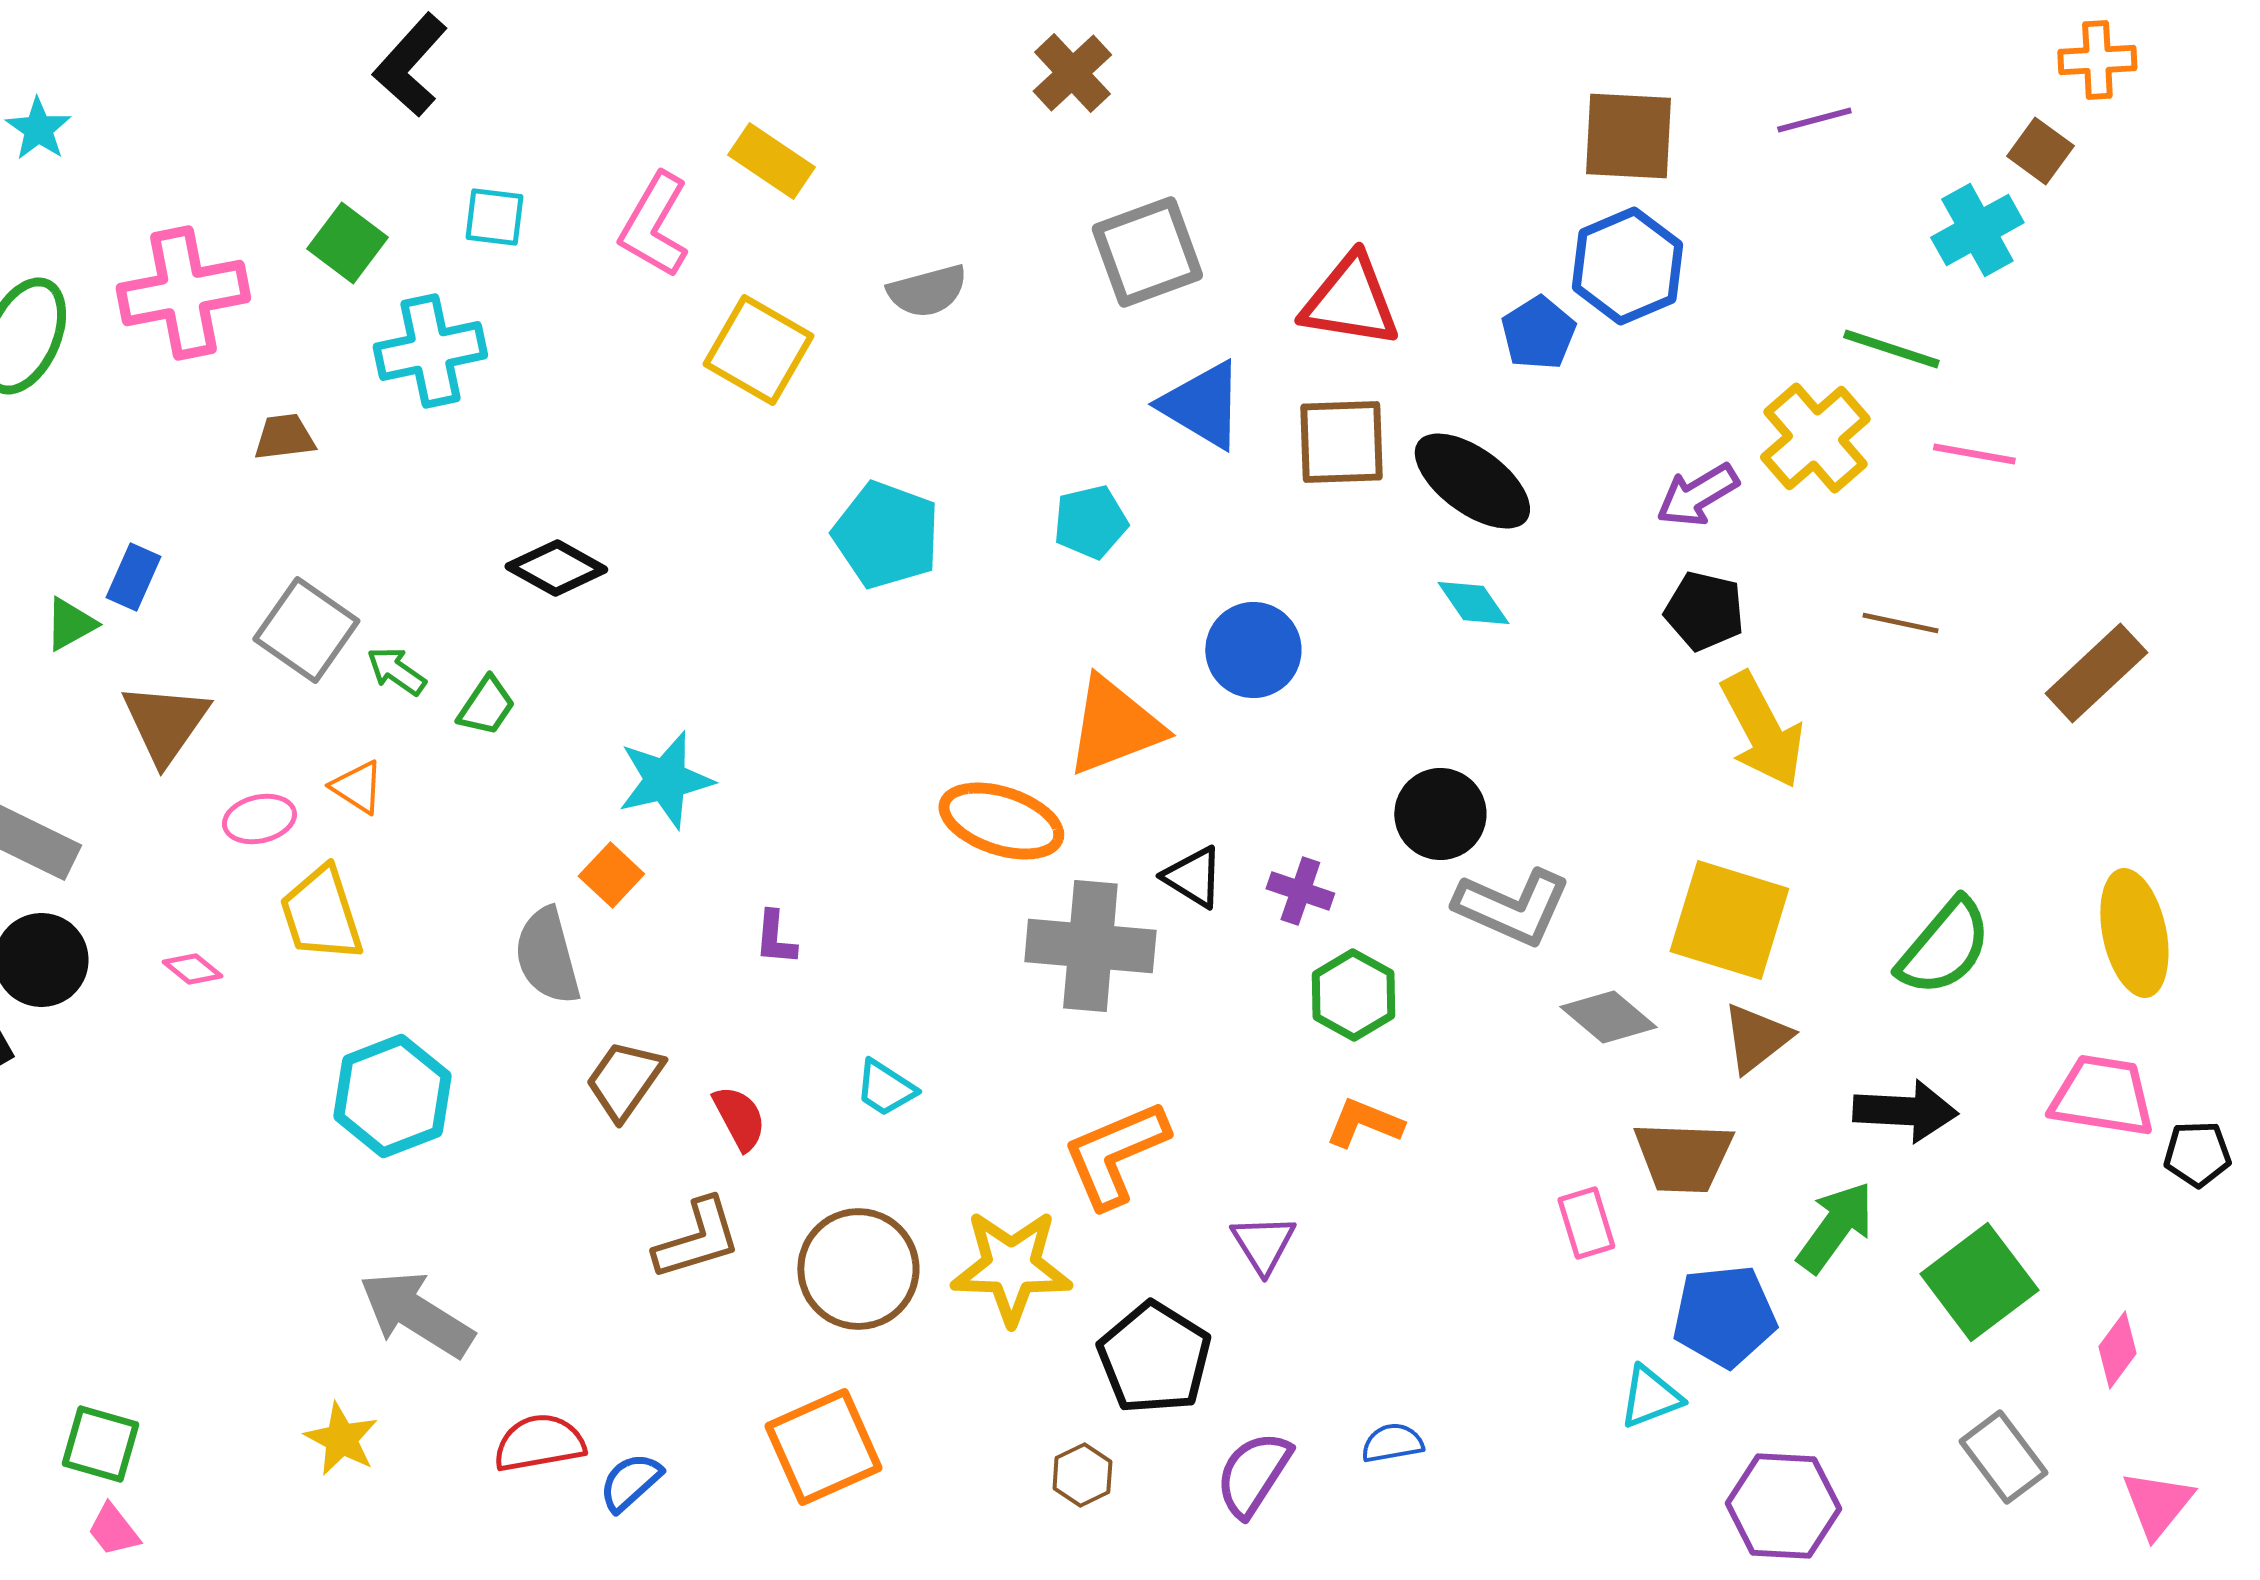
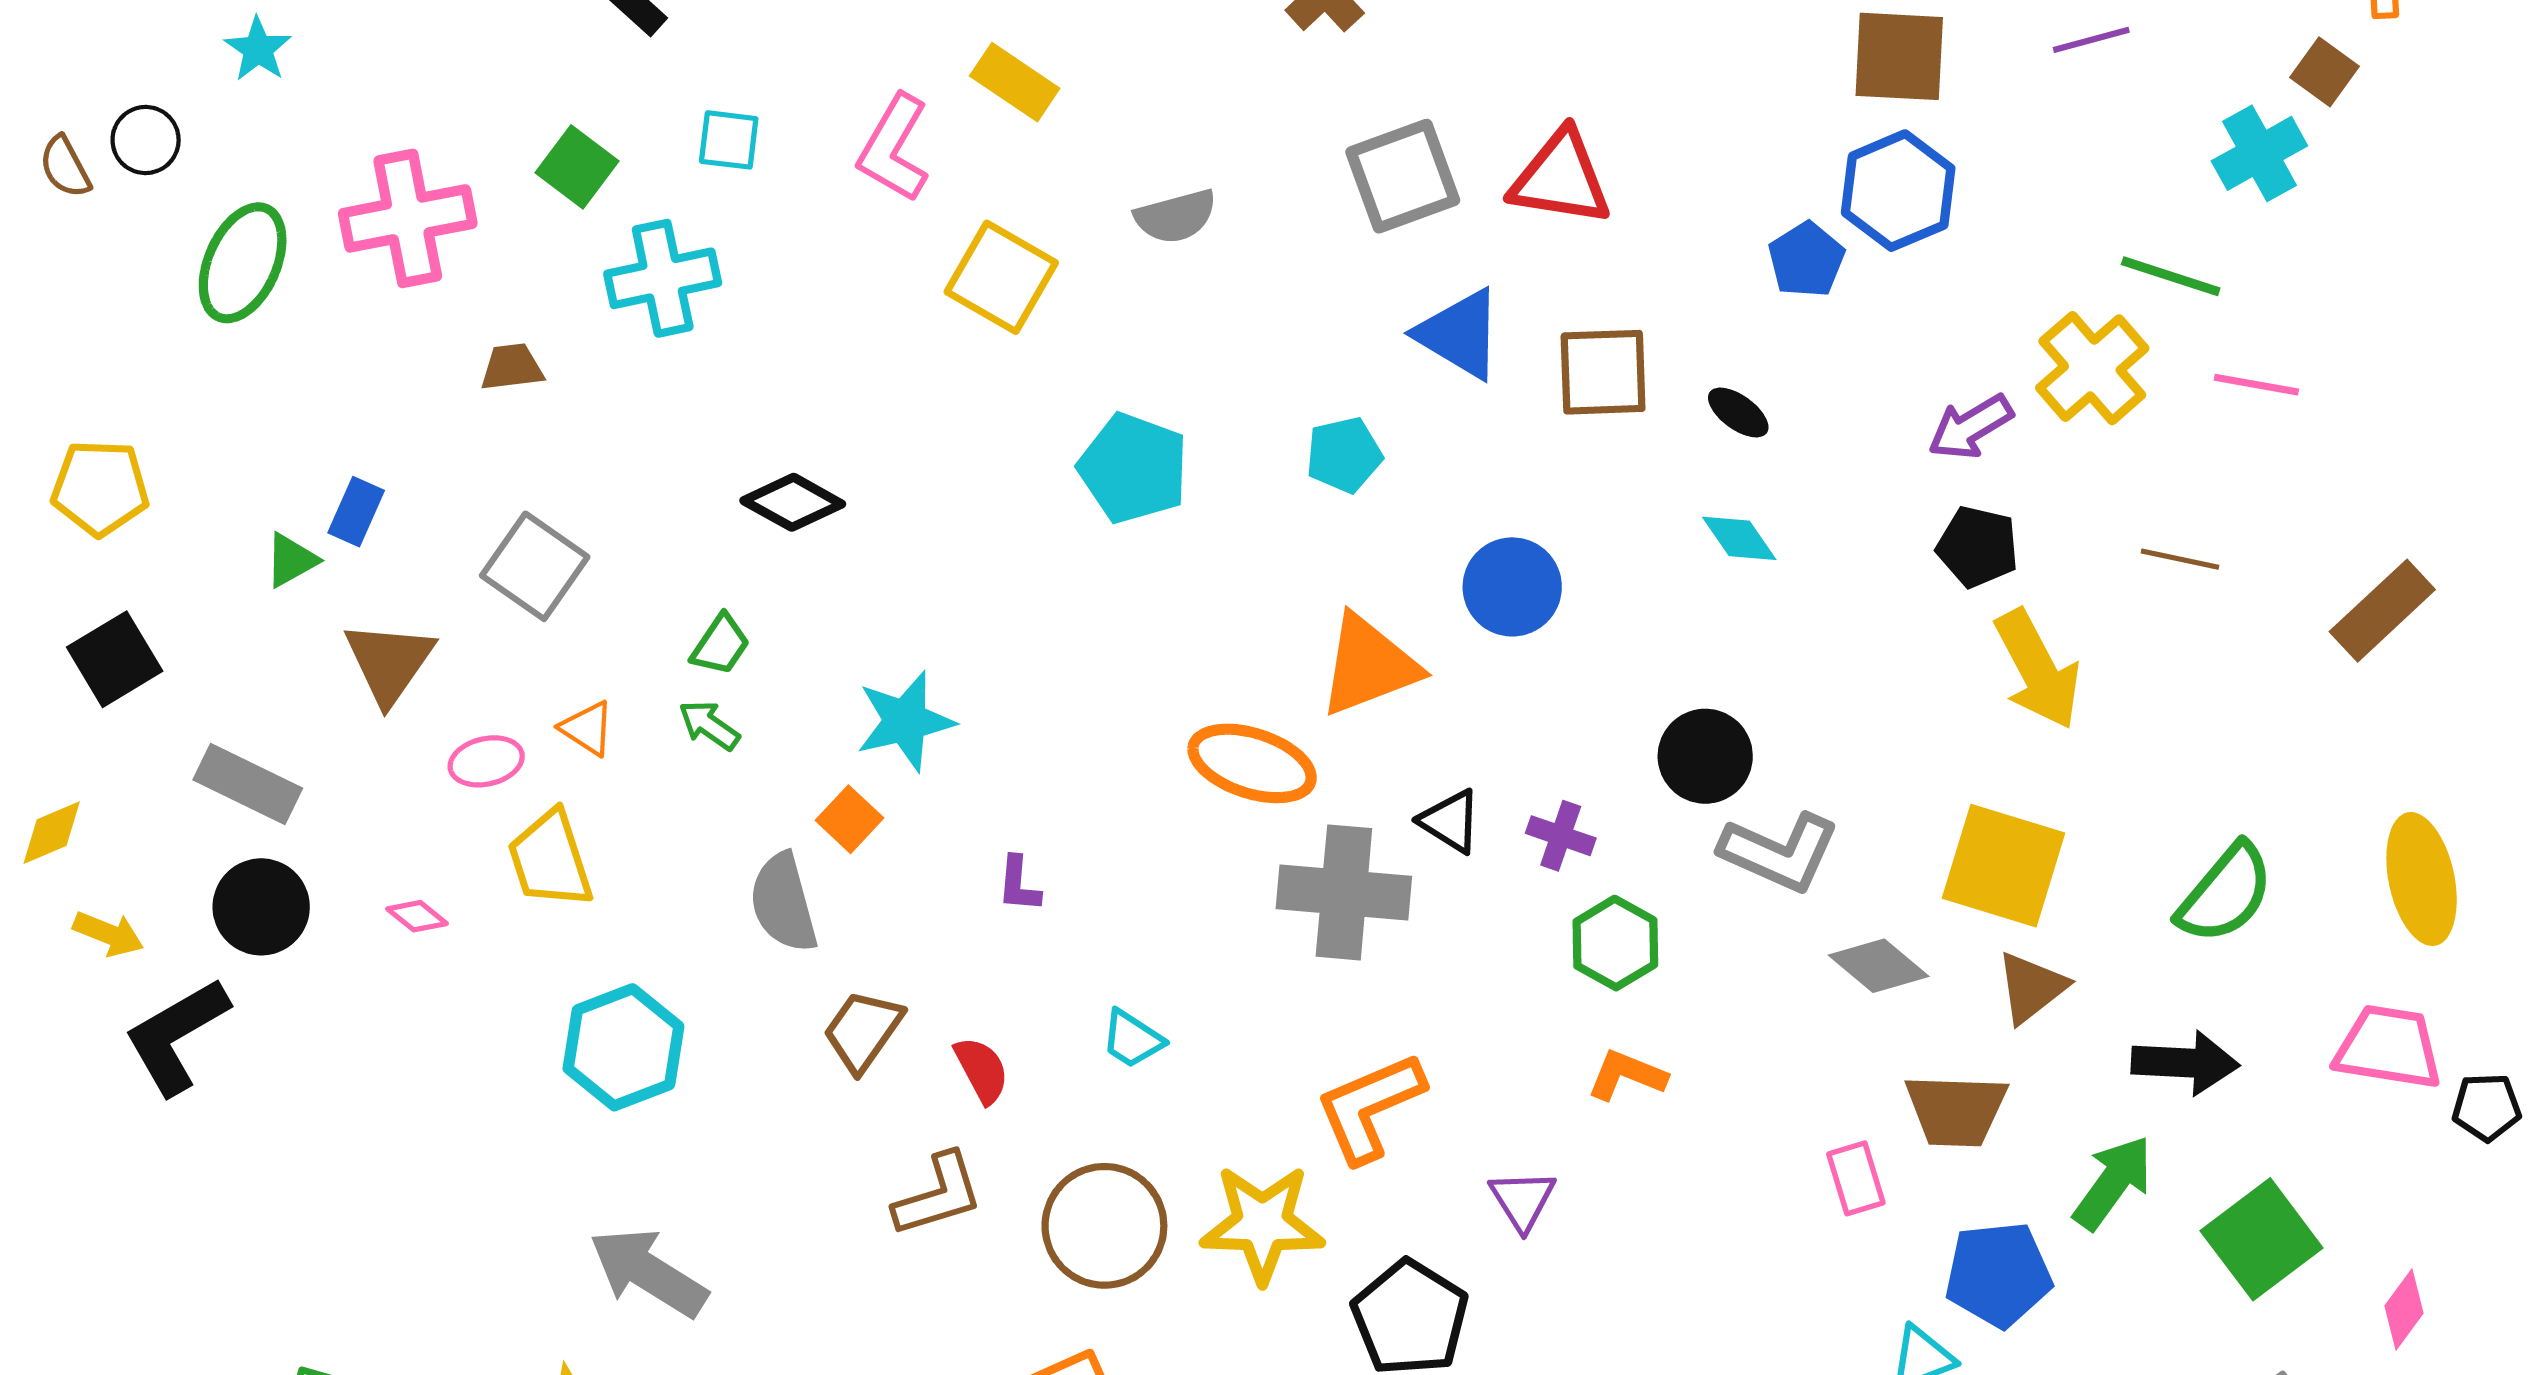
red triangle: (1350, 301) -> (1561, 178), moved
black ellipse: (1472, 481) -> (1738, 412), size x0.5
green arrow: (396, 671) -> (709, 725), moved

